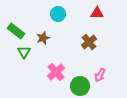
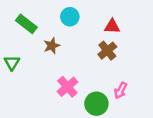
red triangle: (97, 13) -> (112, 26), moved
green rectangle: (16, 31) -> (26, 24), moved
green triangle: (24, 52) -> (12, 63), moved

